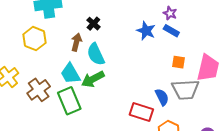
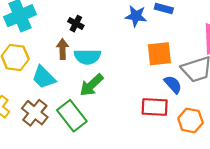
cyan semicircle: (96, 54) -> (87, 57), turned -50
orange square: (179, 62) -> (159, 54), moved, size x1.6
cyan trapezoid: (70, 74) -> (44, 77), moved

